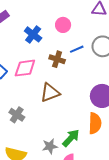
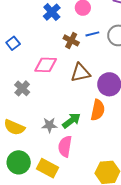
pink diamond: (25, 68) -> (46, 65), moved
brown triangle: (50, 93) -> (80, 73), moved

